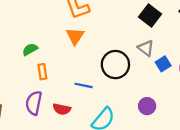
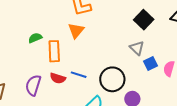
black circle: (115, 65) -> (112, 79), moved
orange rectangle: (42, 72) -> (54, 51), moved, size x1.5
red semicircle: (62, 109) -> (58, 78), moved

